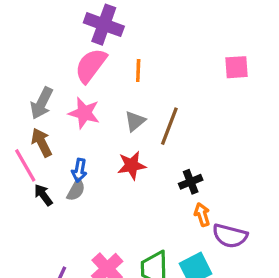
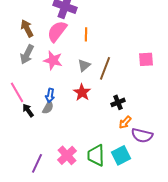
pink square: (236, 67) -> (146, 59), moved
brown arrow: (42, 142) -> (27, 28), moved
red star: (132, 165) -> (82, 92), turned -30
orange arrow: (202, 215) -> (125, 122), turned -120

